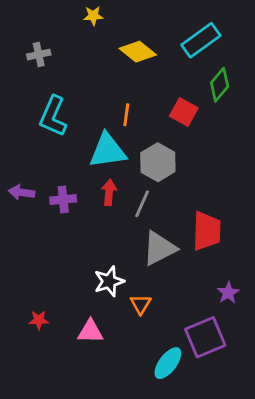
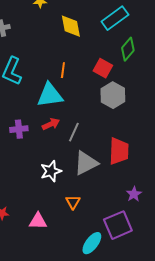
yellow diamond: (138, 52) -> (71, 26), turned 40
gray hexagon: (158, 162) -> (113, 95), moved
red arrow: (109, 192) -> (51, 124), turned 60
white star: (109, 281) -> (51, 171), moved

